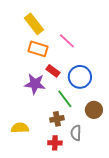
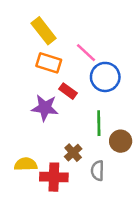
blue circle: (80, 77) -> (105, 77), moved
green line: (65, 99) -> (99, 123), moved, turned 36
brown cross: (57, 119) -> (73, 153), turned -32
red cross: (55, 143) -> (54, 177), moved, size x1.5

